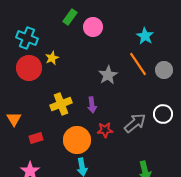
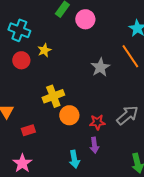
red circle: (29, 68) -> (21, 60), size x0.7
purple arrow: (92, 105) -> (94, 145), moved
orange circle: (77, 140) -> (69, 115), moved, size x0.7

